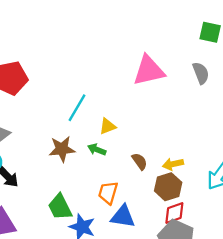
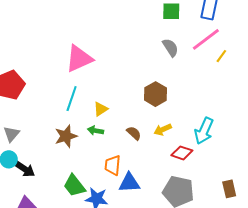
pink triangle: (149, 71) -> (79, 59), moved
brown hexagon: (168, 187) -> (155, 94), moved
red diamond: (174, 213) -> (182, 153), moved, turned 50

